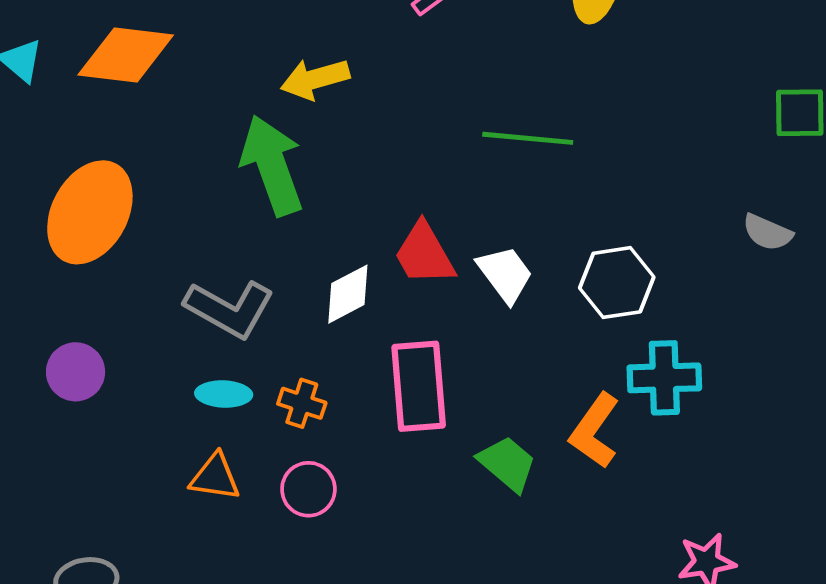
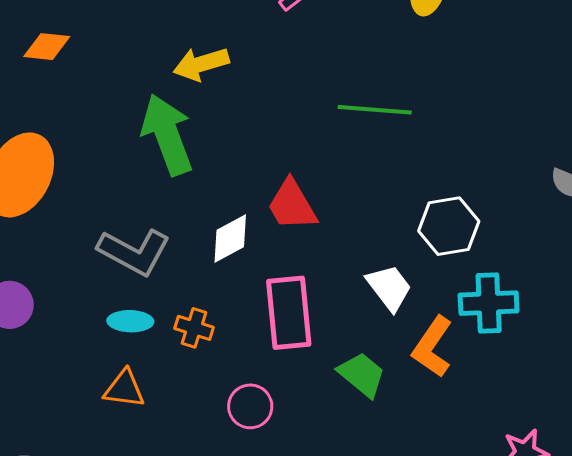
orange diamond: (126, 55) -> (47, 47), size x0.6
white trapezoid: (505, 274) -> (389, 288), moved
pink circle: (308, 489) -> (250, 406), moved

